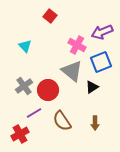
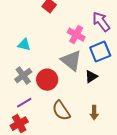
purple arrow: (102, 32) -> (101, 22), turned 75
cyan triangle: (25, 46) -> (24, 45), moved, turned -32
purple line: (34, 113) -> (24, 103), moved

